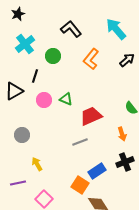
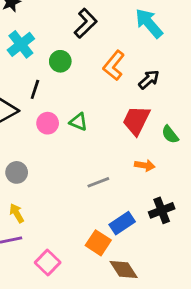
black L-shape: (71, 29) -> (86, 23), turned 85
black arrow: (127, 60) -> (149, 80), moved
red trapezoid: (91, 116) -> (136, 120), moved, turned -40
orange arrow: (122, 134) -> (145, 165), moved, turned -64
yellow arrow: (37, 164) -> (17, 213), moved

